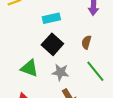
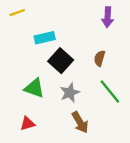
cyan rectangle: (51, 18) -> (45, 38), moved
gray star: (60, 72) -> (70, 93), turned -30

